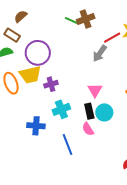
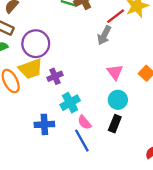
pink triangle: (95, 90) -> (115, 72), moved
black rectangle: (89, 111) -> (115, 124), moved, turned 42
pink semicircle: (88, 129) -> (84, 122), moved

